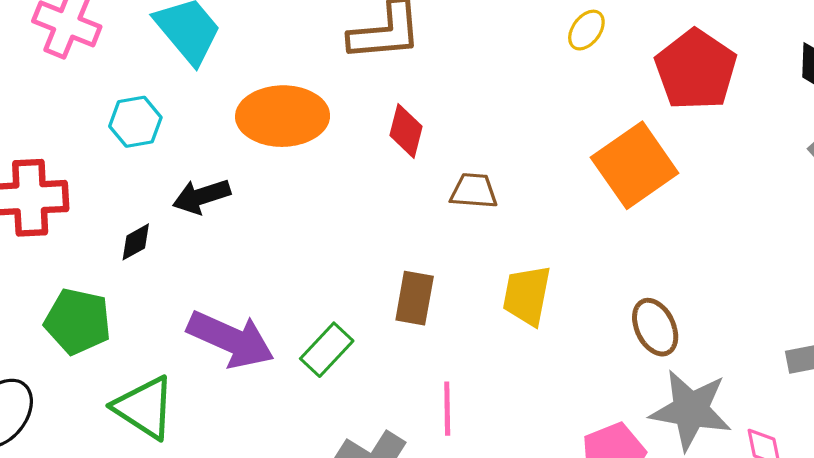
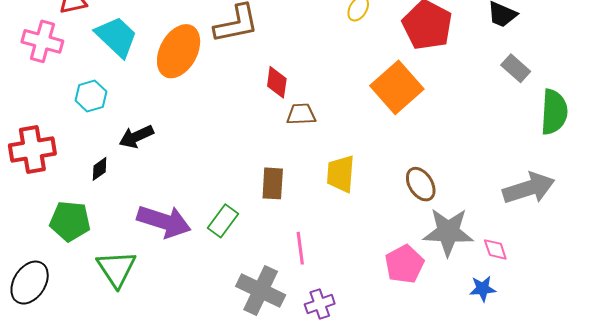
orange ellipse: (283, 116) -> (179, 51), moved, turned -54
red diamond: (406, 131) -> (277, 82), moved
green triangle: (144, 408) -> (116, 269), turned 30

